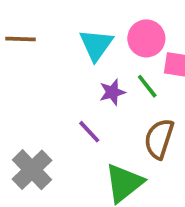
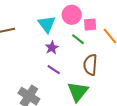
purple star: (112, 92) -> (52, 48), moved

